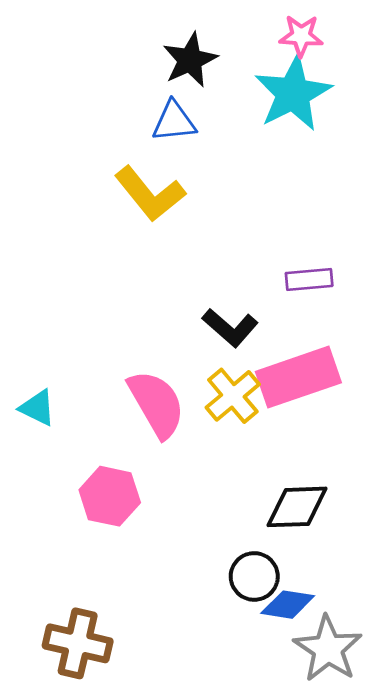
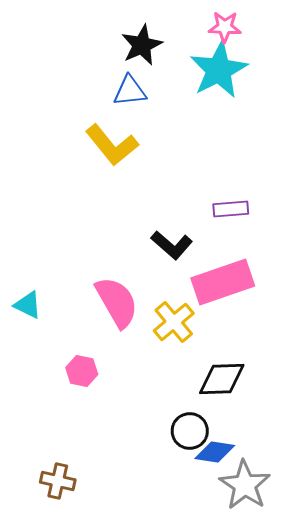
yellow cross: (233, 396) -> (174, 322), moved
pink hexagon: (110, 496) -> (82, 371), size x0.7
brown cross: (78, 643) -> (58, 481), size x0.7

